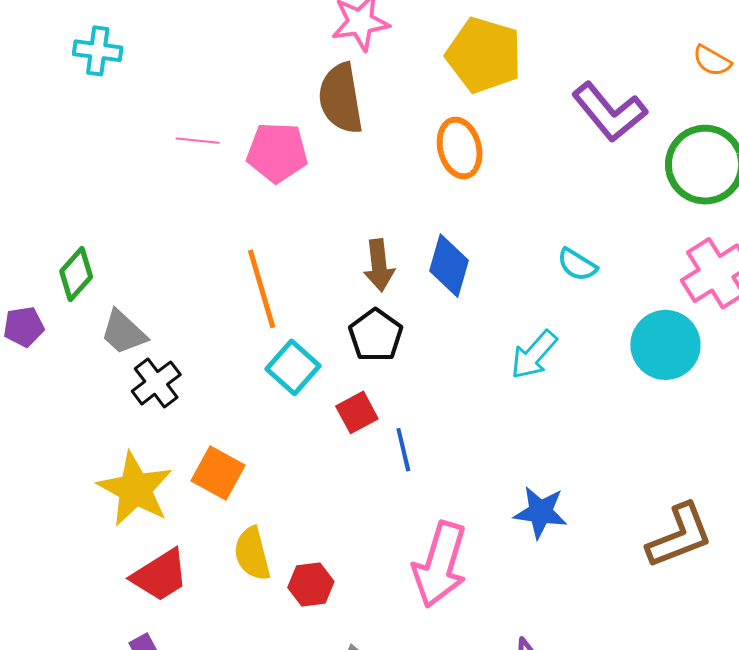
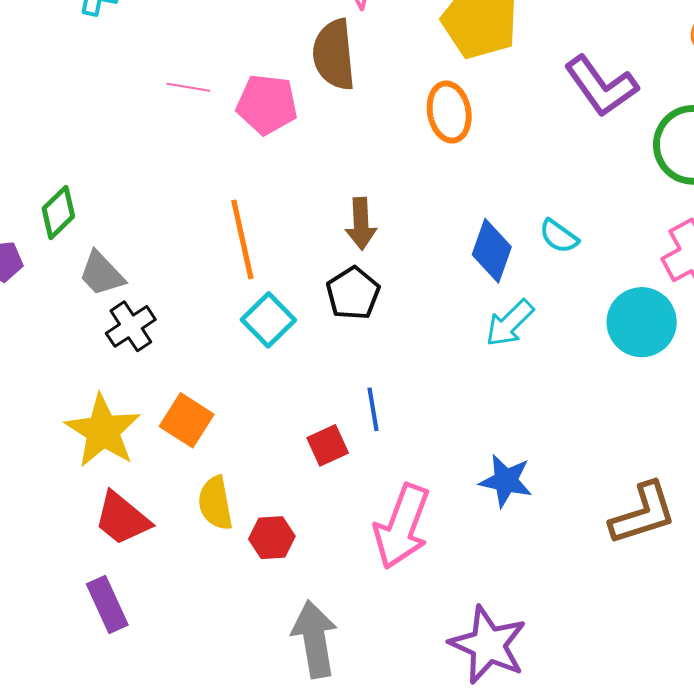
blue diamond: (449, 266) -> (492, 251), moved
red square: (357, 412) -> (328, 445), moved
red trapezoid: (160, 575) -> (122, 519), turned 68

